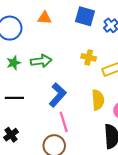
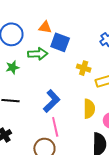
blue square: (85, 16) -> (60, 42), moved
green arrow: (41, 61) -> (38, 54), moved

